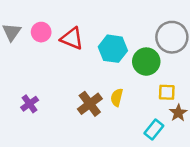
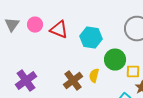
green circle: (146, 62) -> (115, 60), moved
purple cross: (30, 104) -> (26, 81), size x1.5

